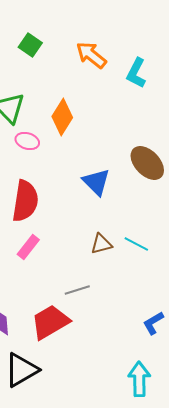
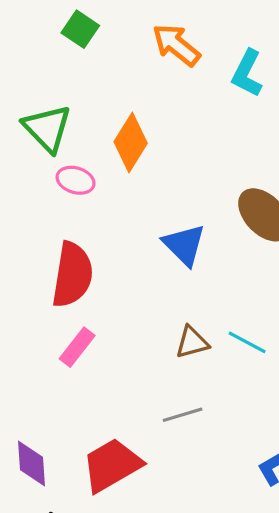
gray line: (77, 290) -> (183, 415), moved

